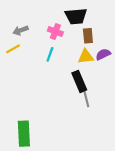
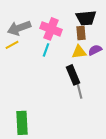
black trapezoid: (76, 16) -> (86, 18), moved
gray arrow: (21, 30) -> (19, 28), size x1.6
pink cross: (55, 31) -> (51, 29), size x1.5

